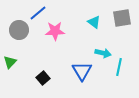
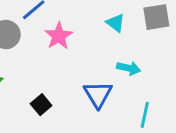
pink star: (55, 31) -> (59, 36), turned -30
cyan line: (119, 67) -> (145, 115), moved

